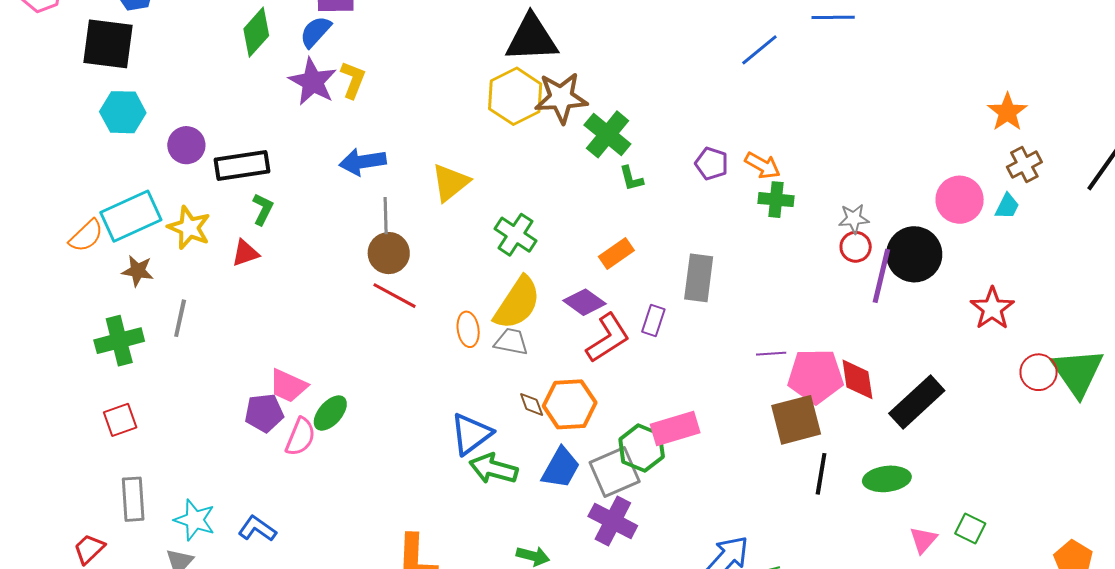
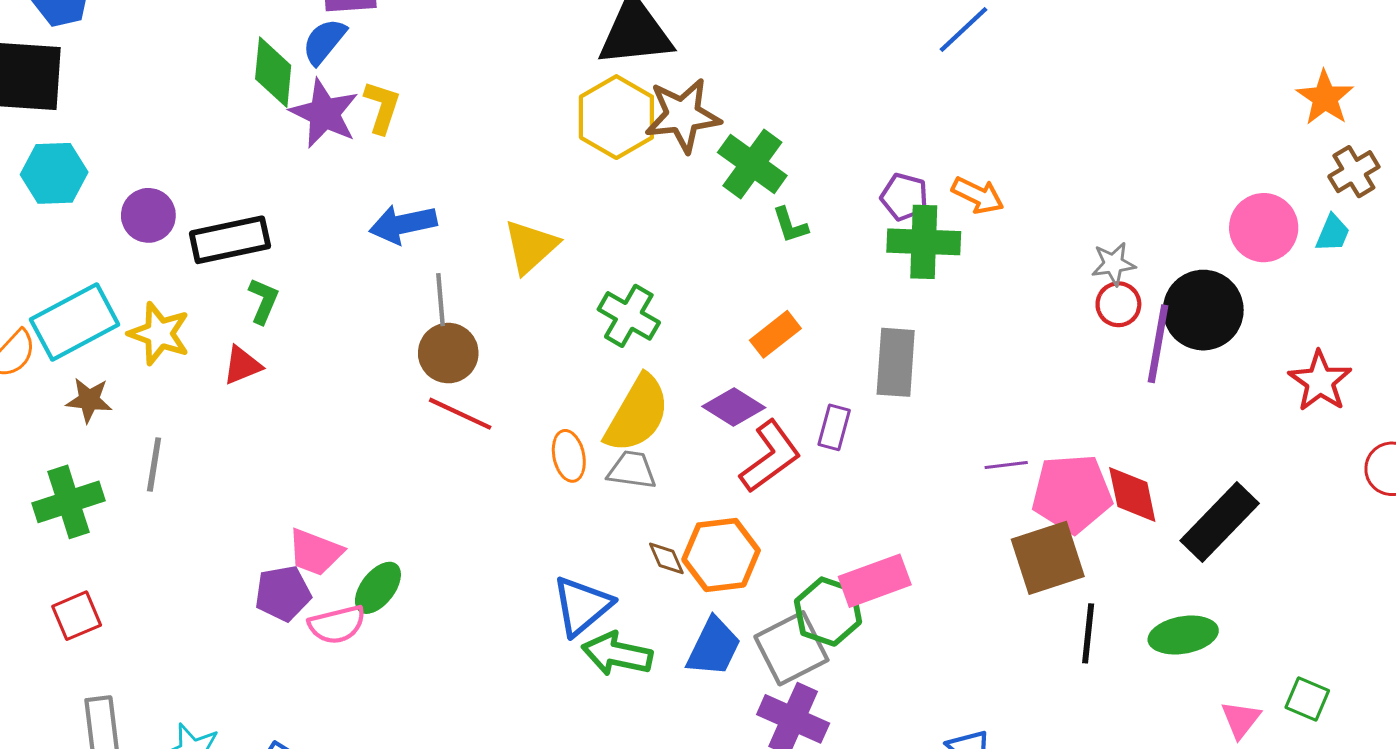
green diamond: (256, 32) -> (273, 72), moved, turned -33
green cross: (776, 200) -> (924, 242), moved, size x1.4
pink semicircle: (300, 437) -> (337, 625), turned 57

